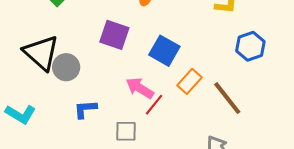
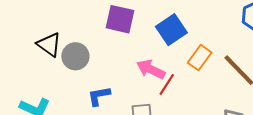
blue square: (164, 51) -> (171, 30), turned 32
black triangle: (41, 53) -> (49, 45), size x0.7

